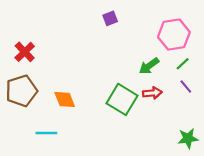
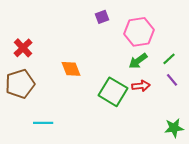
pink hexagon: (174, 35) -> (139, 32), moved
orange diamond: (65, 99) -> (71, 69), moved

